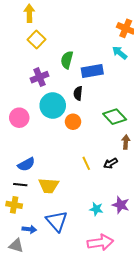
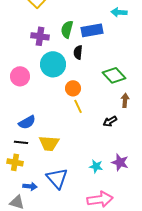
cyan arrow: (120, 53) -> (119, 12), turned -35
green semicircle: (67, 60) -> (67, 29), moved
purple cross: (40, 77) -> (40, 36), turned 30
orange circle: (73, 122) -> (73, 88), moved
yellow line: (86, 163) -> (78, 106), moved

